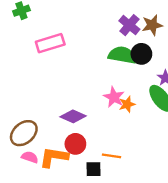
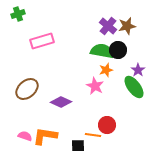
orange star: (127, 104) -> (106, 70), moved
brown ellipse: (24, 133) -> (27, 89), moved
red circle: (75, 144) -> (107, 125), moved

